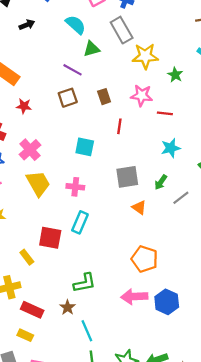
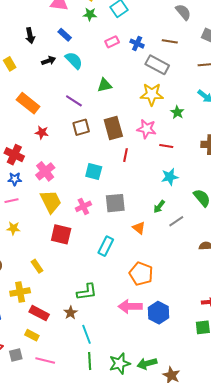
cyan semicircle: (76, 25) -> (74, 60), moved
gray rectangle: (122, 30) -> (157, 65), moved, turned -35
purple line: (73, 70) -> (74, 101), moved
brown rectangle: (104, 97) -> (113, 128), size x1.6
gray square: (127, 177) -> (115, 203), moved
pink cross: (75, 187) -> (83, 206), turned -35
cyan rectangle: (80, 222) -> (106, 246), moved
red square: (50, 238) -> (61, 234), moved

